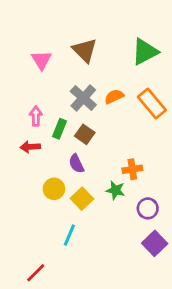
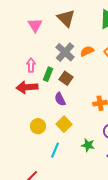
red arrow: (30, 147) -> (27, 87), size x1.5
yellow circle: (54, 189) -> (38, 126), moved
green star: (116, 190) -> (88, 145), moved

